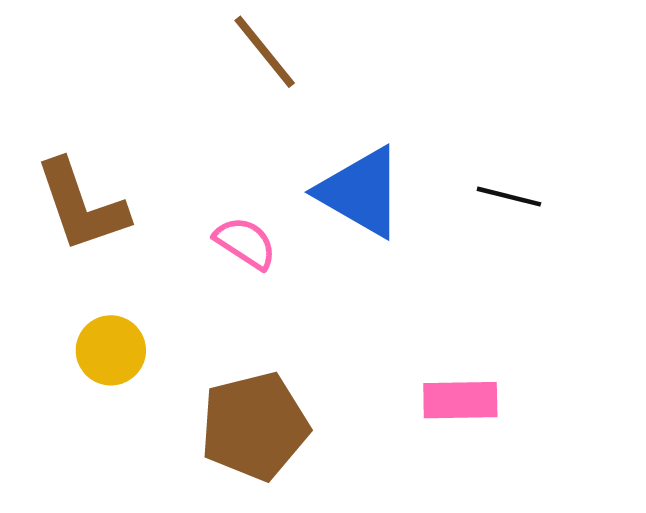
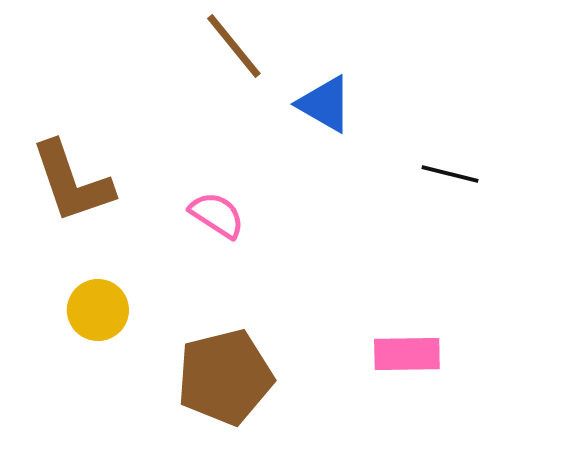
blue triangle: (361, 192) -> (325, 104), moved, size x0.7

